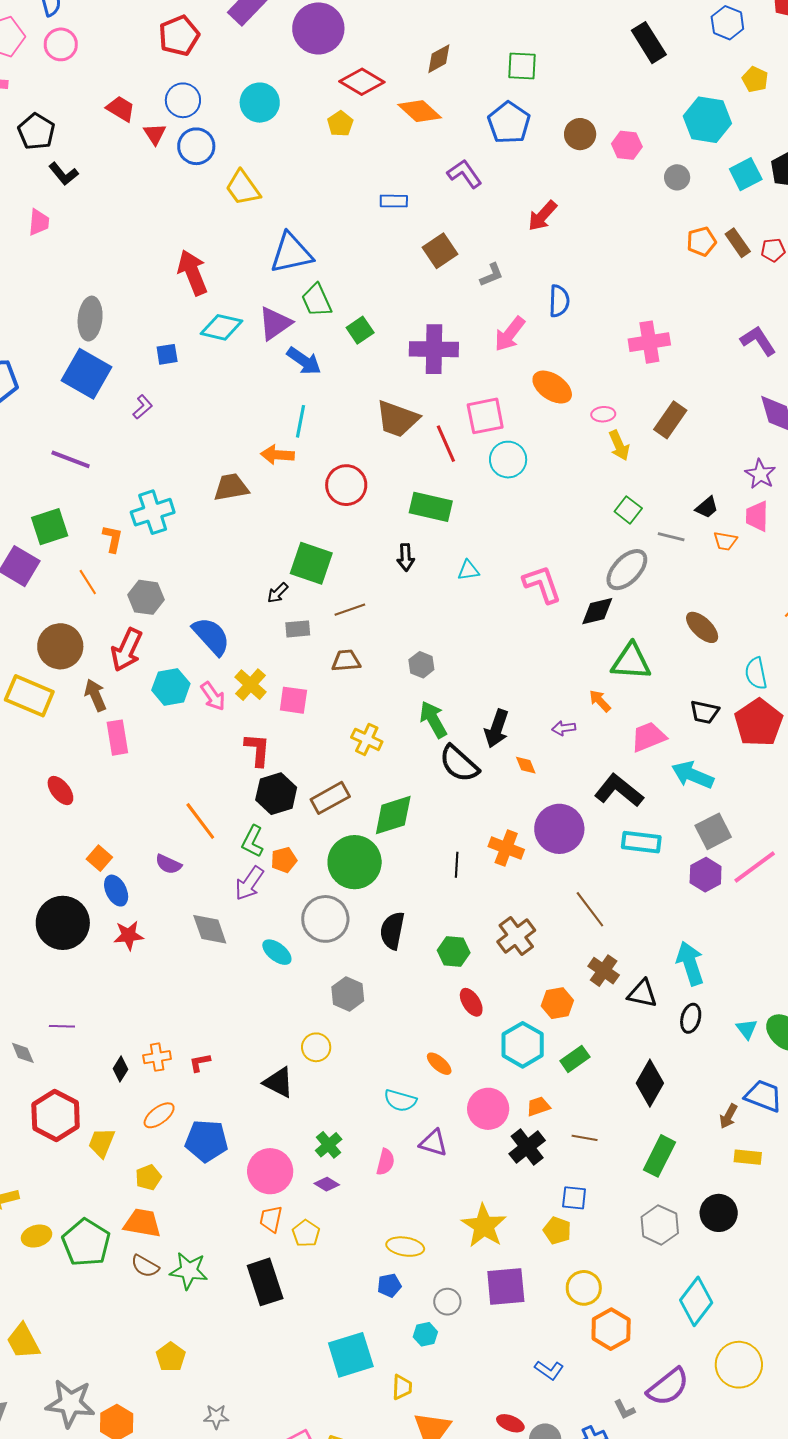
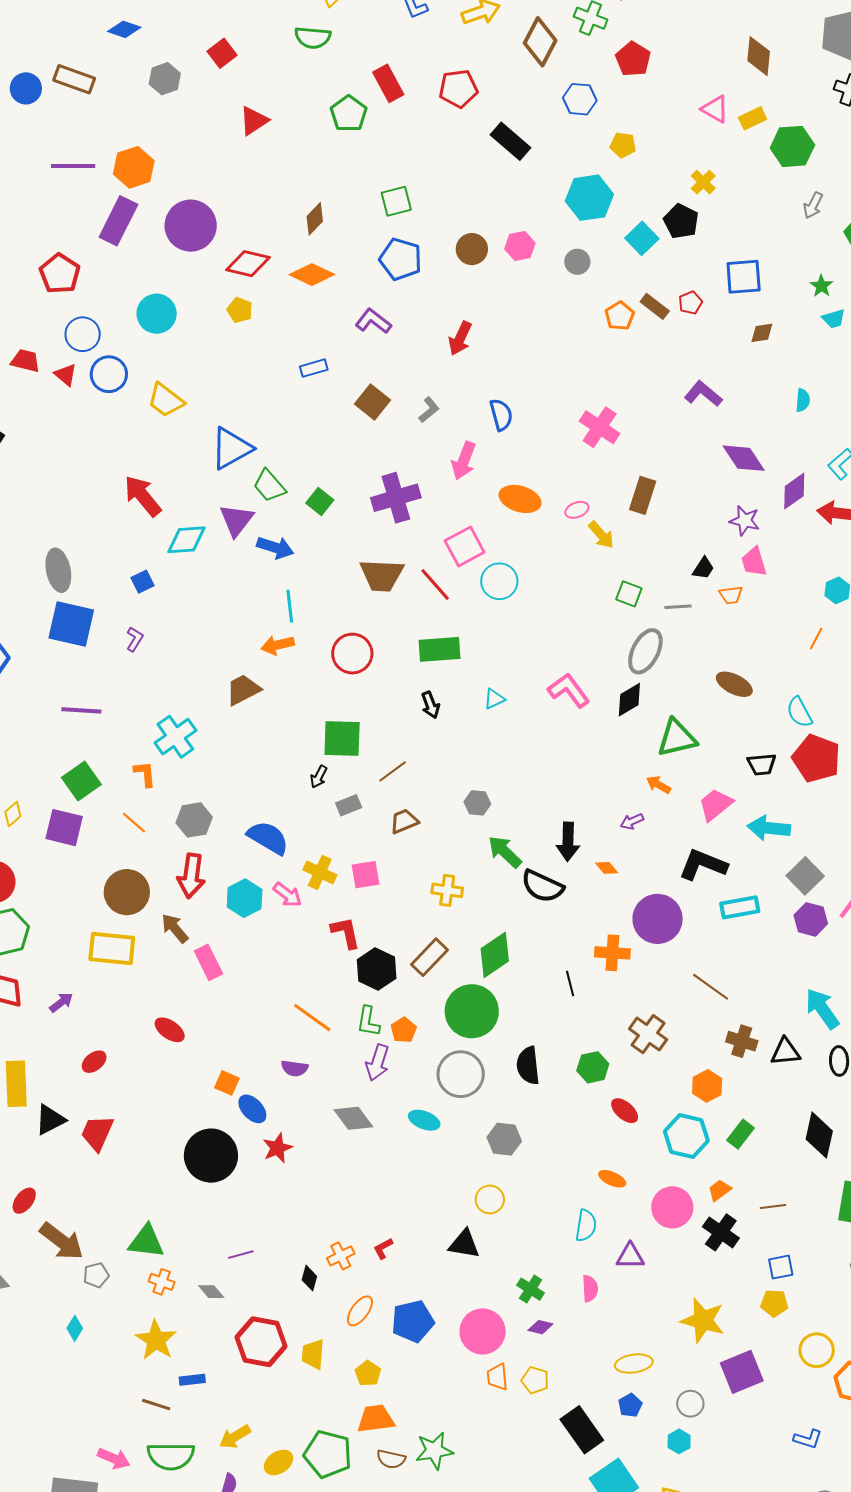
pink cross: (649, 342) -> (600, 427), turned -30
cyan semicircle: (400, 1101) -> (586, 1225), turned -80
black rectangle: (265, 1282) -> (582, 1430), moved

